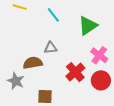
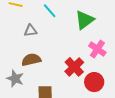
gray triangle: (51, 48) -> (30, 31), moved
red circle: (101, 80) -> (94, 82), moved

